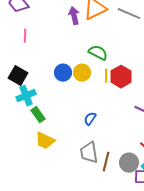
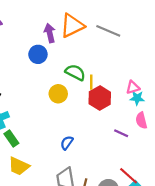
blue circle: (63, 73) -> (38, 54), moved
yellow line: (106, 76) -> (91, 82), moved

